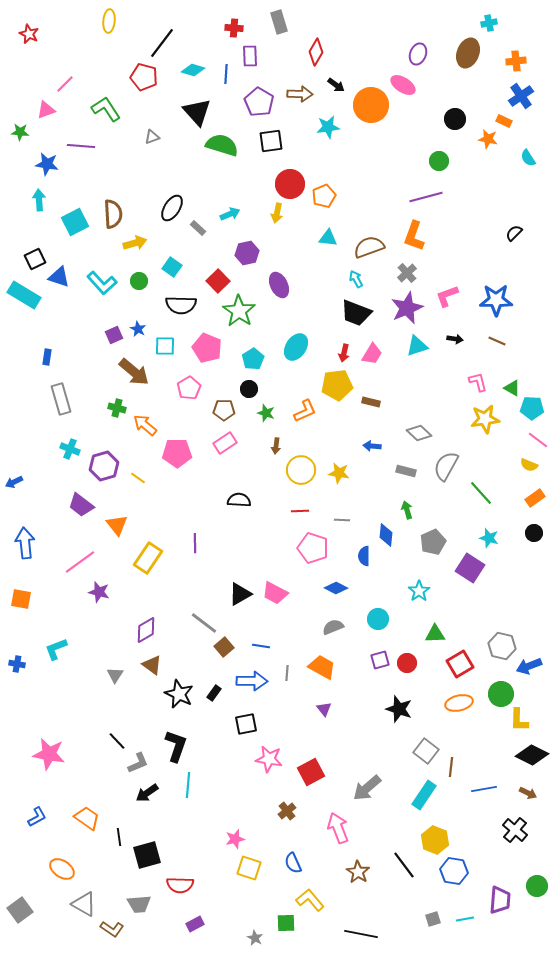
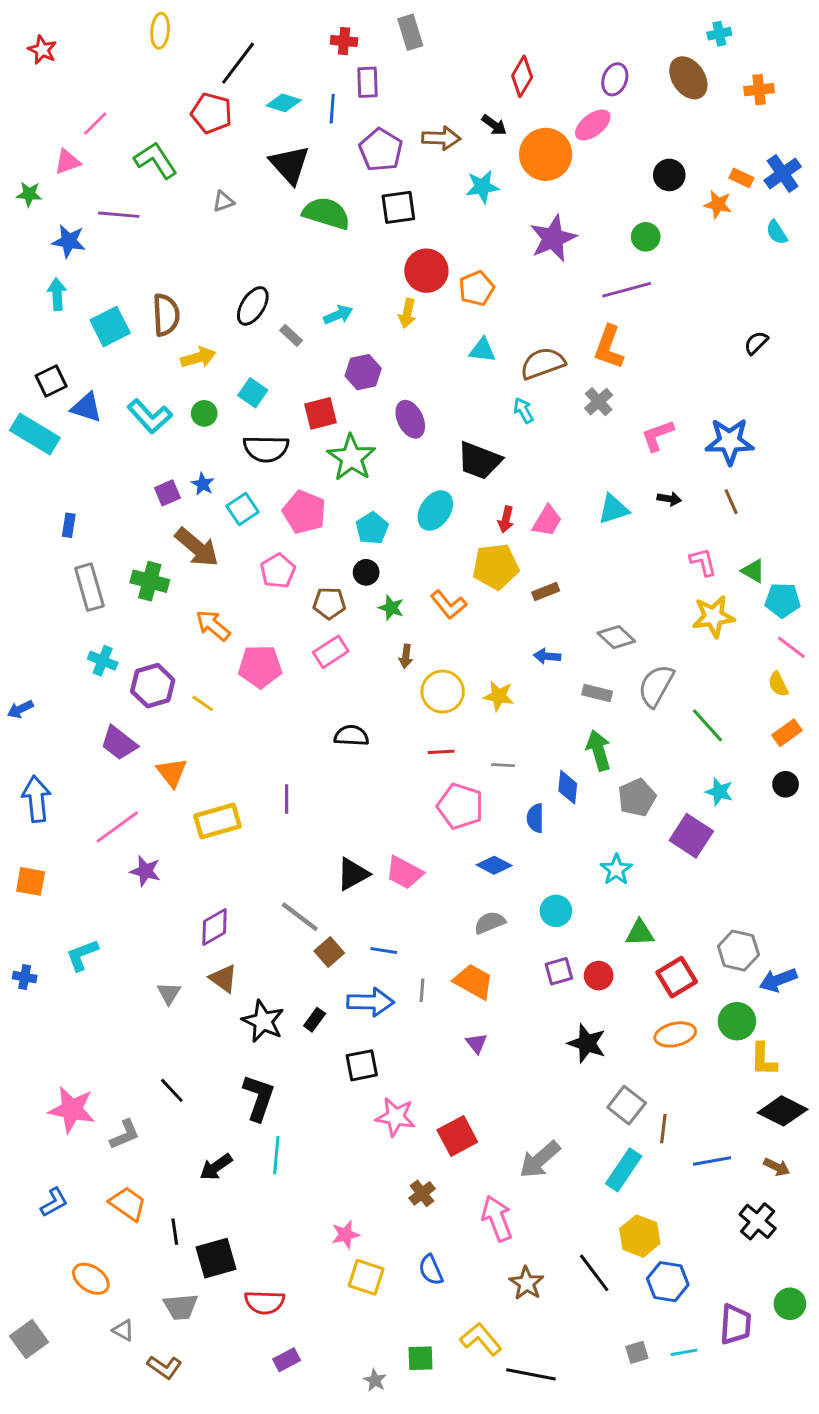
red diamond: (316, 52) -> (522, 76), moved
brown ellipse: (468, 53) -> (688, 78), turned -56
pink ellipse: (403, 85) -> (593, 125), turned -70
blue cross: (521, 96) -> (783, 174), moved
red square: (218, 281) -> (320, 413), turned 30
purple star: (407, 308) -> (553, 238), moved
black trapezoid: (356, 313) -> (479, 460), moved
brown line: (497, 341) -> (731, 502), turned 42
cyan square: (165, 346) -> (242, 509), turned -35
brown rectangle: (371, 402) -> (546, 591), turned -36
green cross: (117, 408) -> (150, 581), moved, size x1.4
orange L-shape: (305, 411) -> (449, 605), turned 75
yellow semicircle: (529, 465) -> (778, 684), turned 42
green arrow: (407, 510) -> (599, 750), size x1.5
yellow rectangle: (148, 558) -> (217, 821), turned 40
gray L-shape: (138, 763) -> (125, 1135), moved
yellow L-shape: (310, 900) -> (481, 1339), moved
gray triangle: (84, 904) -> (123, 1330), size x0.6
gray trapezoid: (139, 904) -> (181, 1307), moved

